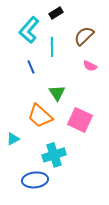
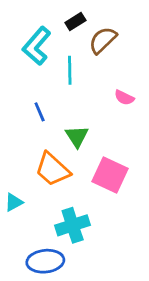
brown semicircle: (84, 36) -> (103, 40), moved
blue line: (31, 67) -> (40, 112), moved

